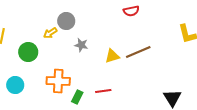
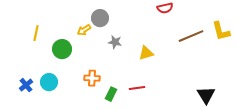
brown line: (138, 52) -> (191, 36), moved
orange cross: (58, 81) -> (92, 78), size x0.7

